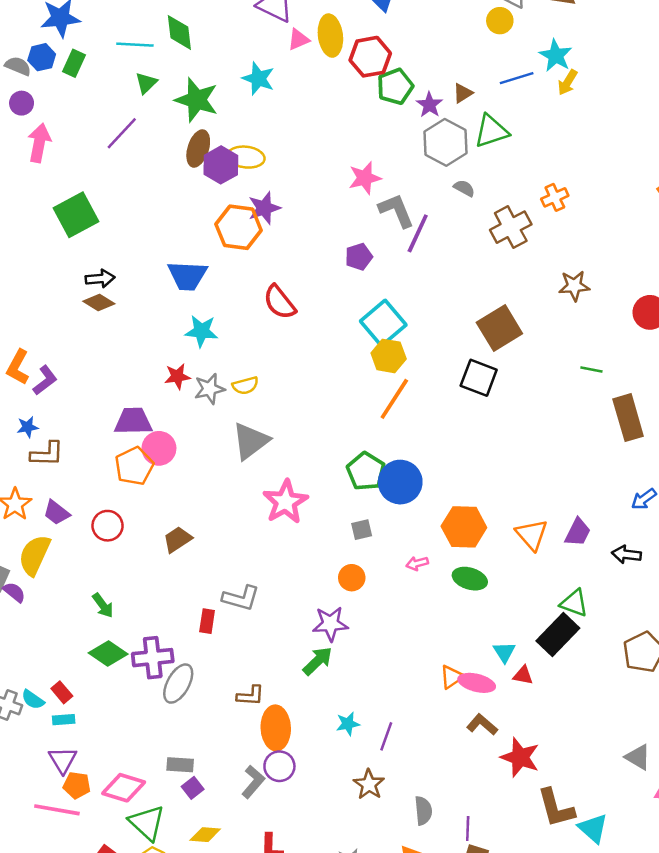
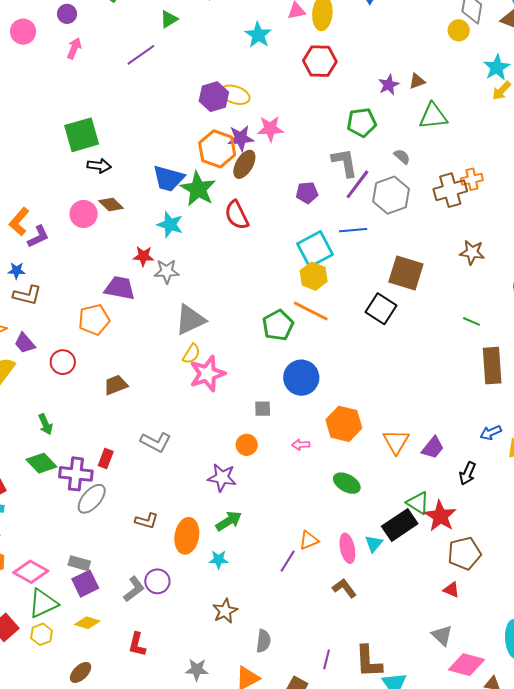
red hexagon: (370, 57) -> (320, 61), moved
blue line: (517, 78) -> (353, 230), moved
green pentagon: (395, 87) -> (362, 122), moved
green star: (197, 100) -> (198, 189), moved
gray hexagon: (446, 142) -> (391, 195), moved
pink arrow: (39, 143) -> (74, 48), size x0.7
brown ellipse: (198, 149) -> (244, 164), moved
pink star: (365, 178) -> (270, 129), moved
green square: (76, 215) -> (82, 135), moved
brown cross: (511, 227) -> (450, 190), moved
brown diamond: (99, 303) -> (111, 204), moved
brown square: (499, 328) -> (406, 273), turned 36
yellow semicircle: (245, 385) -> (191, 354), moved, turned -55
orange line: (394, 399) -> (311, 311), turned 72
purple trapezoid: (133, 421) -> (120, 288), moved
pink circle: (159, 448) -> (84, 214), moved
green pentagon: (366, 471) -> (278, 325), moved
black arrow: (626, 555) -> (467, 473), turned -85
green ellipse: (470, 579) -> (347, 483), moved
red rectangle: (207, 621) -> (106, 458), moved
cyan triangle: (504, 652) -> (374, 544), moved
green arrow: (318, 661) -> (229, 521), moved
red triangle: (523, 675) -> (451, 590), moved
pink ellipse: (477, 683) -> (347, 548), moved, turned 52
brown L-shape: (482, 725) -> (344, 588), moved
orange ellipse: (276, 728) -> (187, 536), moved
purple line: (386, 736) -> (288, 561), moved
red star: (520, 757) -> (440, 516), moved
purple square: (193, 788) -> (85, 584), size x1.5
green triangle: (147, 823) -> (43, 603), turned 40
purple line: (468, 829) -> (327, 659), moved

